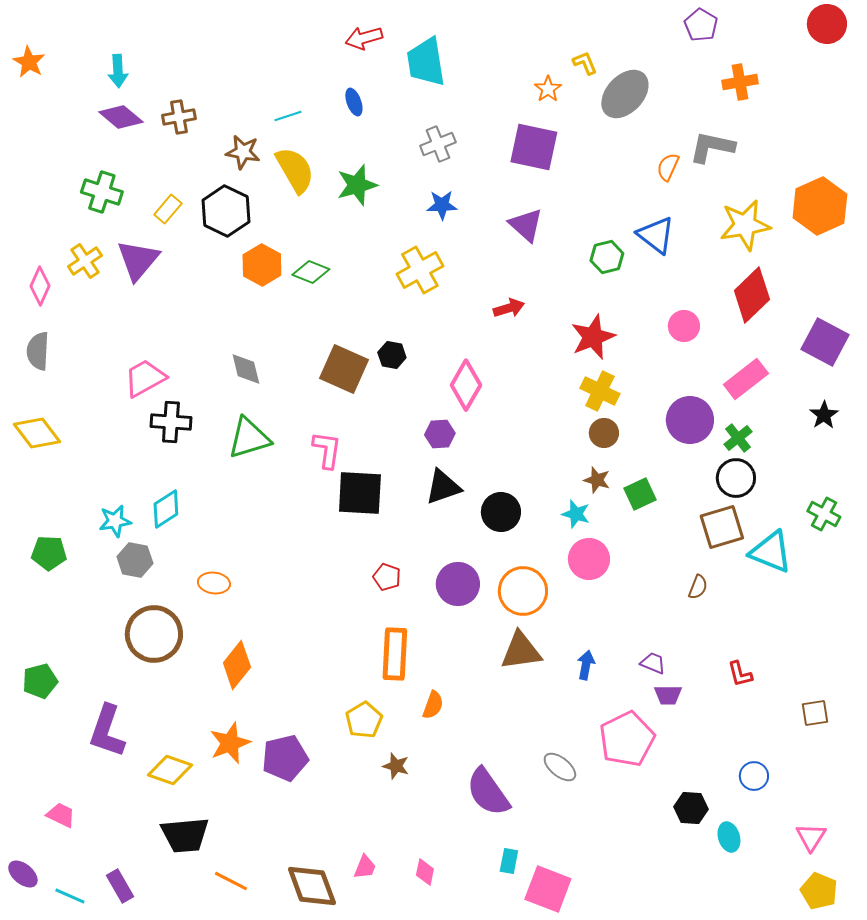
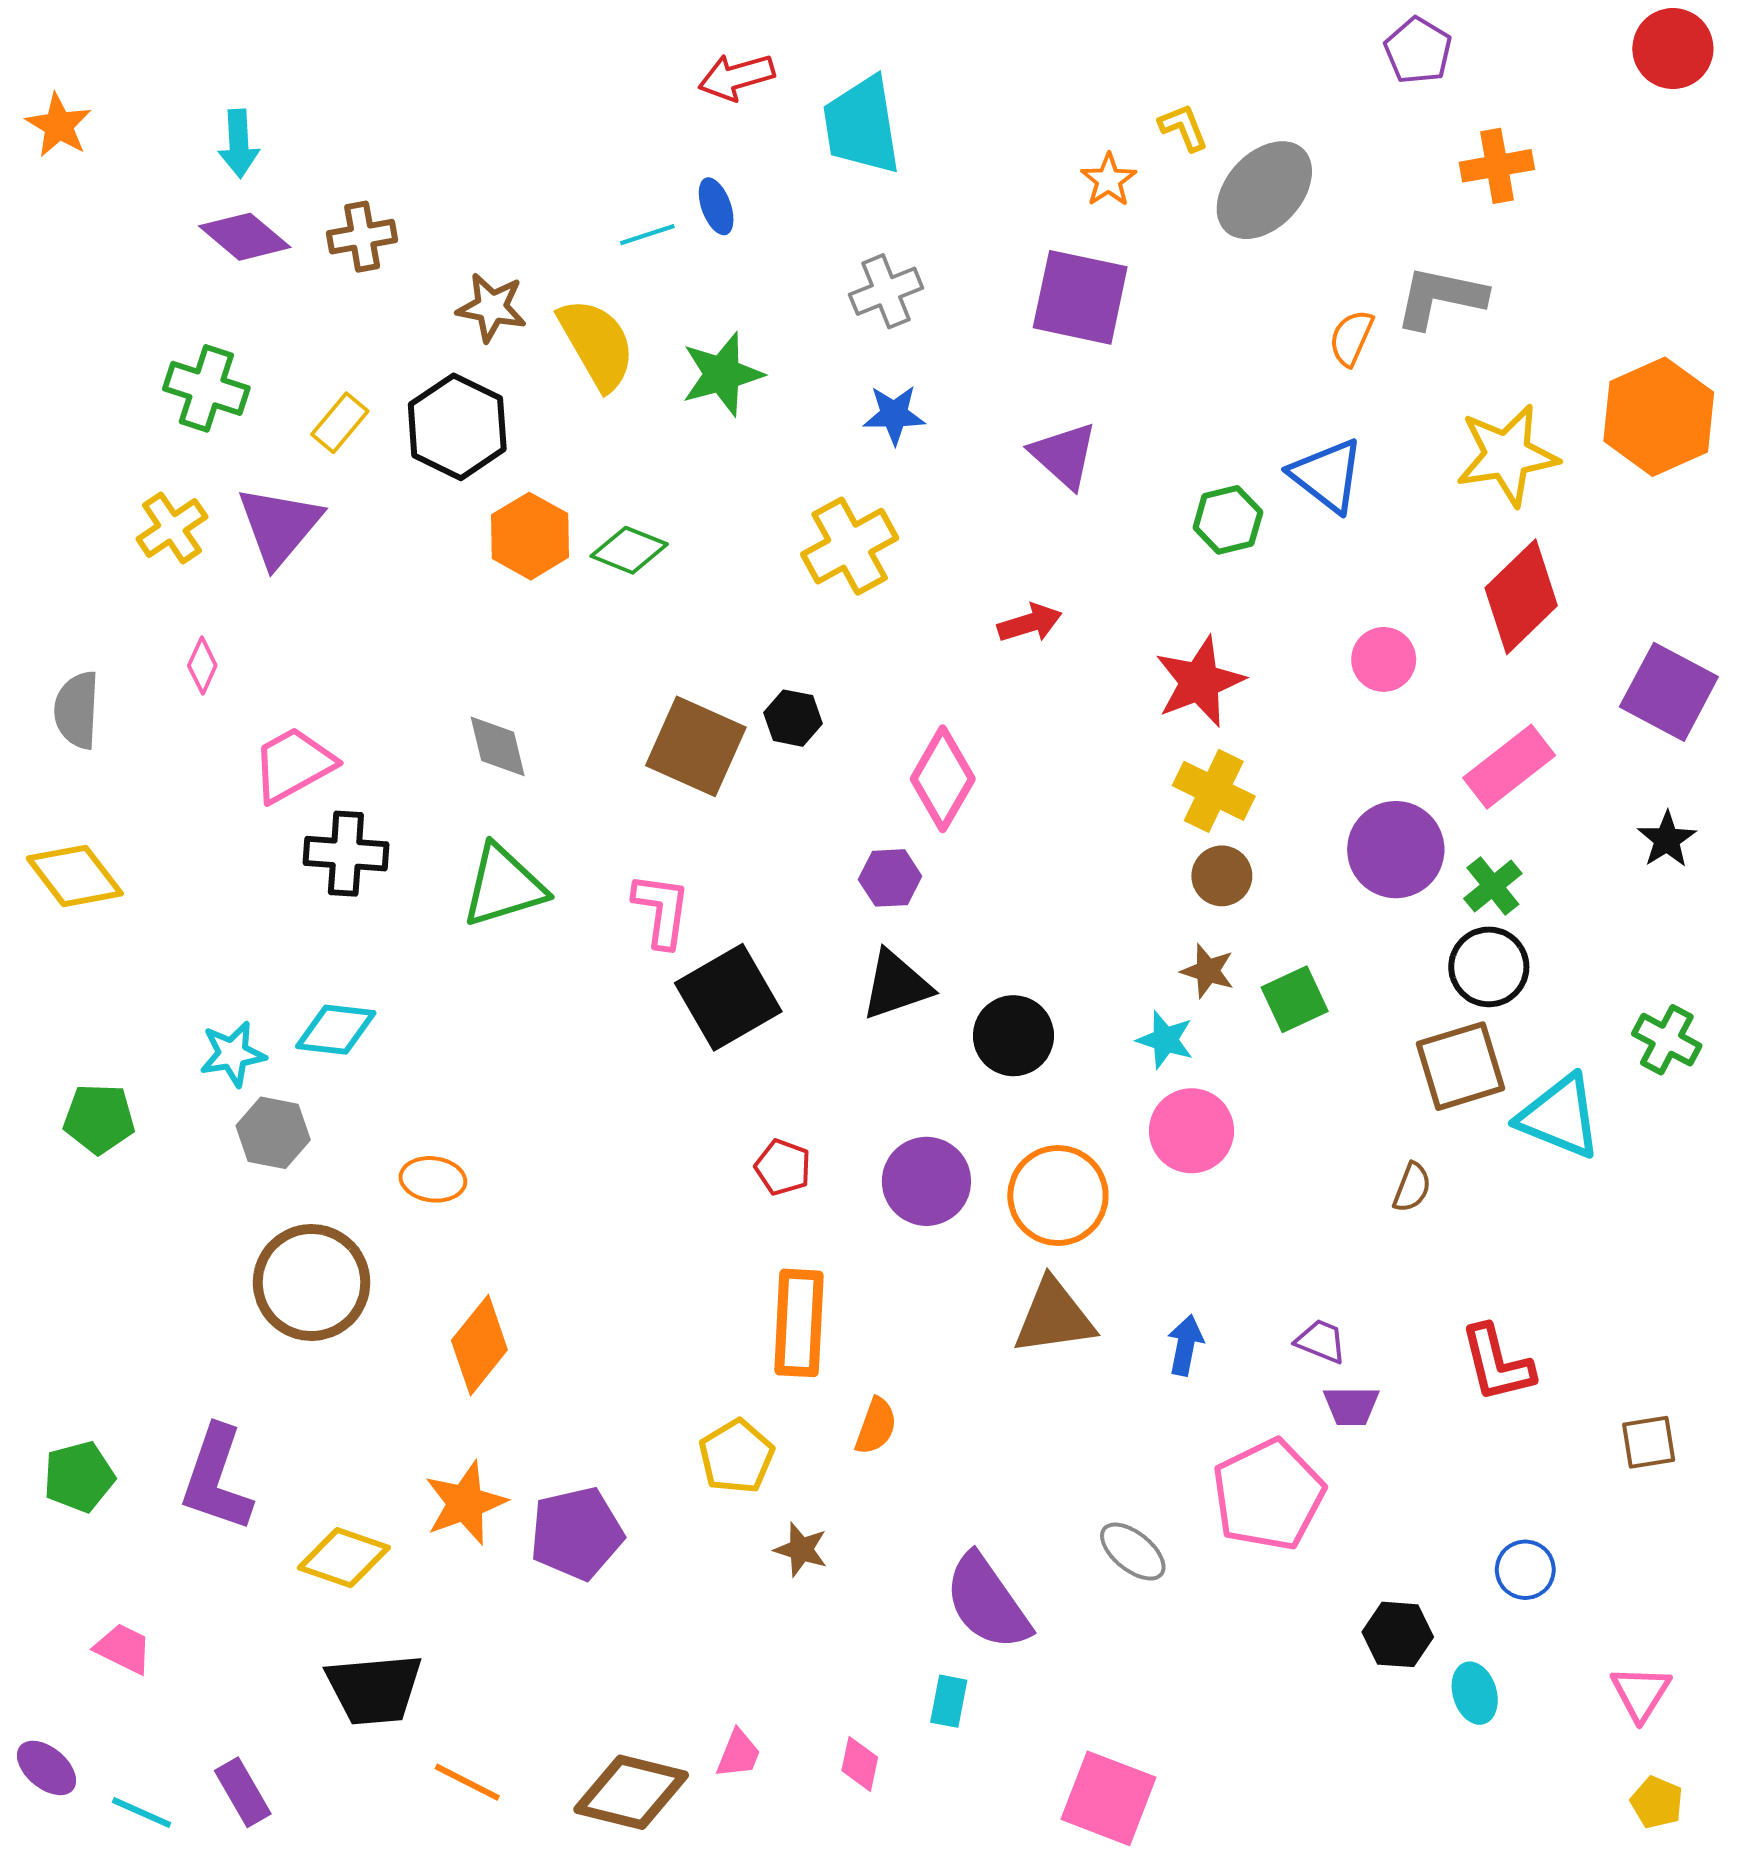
cyan line: (288, 116) -> (647, 235), moved
pink diamond: (40, 286) -> (202, 666), moved, size x0.7
black square: (360, 493) -> (728, 997), turned -33
cyan diamond: (166, 509) -> (336, 1030), turned 39
red L-shape: (740, 674) -> (1497, 1363), size x1.5
green pentagon: (40, 681) -> (79, 1477), moved
cyan rectangle: (509, 861) -> (949, 1701), moved
brown diamond: (312, 886) -> (631, 1792), turned -56
yellow pentagon: (819, 891) -> (1657, 1802), size x0.7

